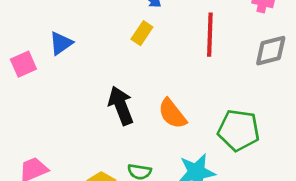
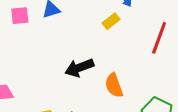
black arrow: (121, 106) -> (79, 68), turned -108

